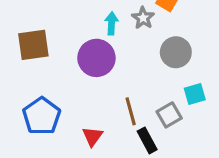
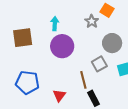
cyan arrow: (112, 23) -> (55, 24), moved
gray square: (169, 115) -> (99, 64), moved
blue pentagon: (42, 116) -> (27, 82), turned -30

